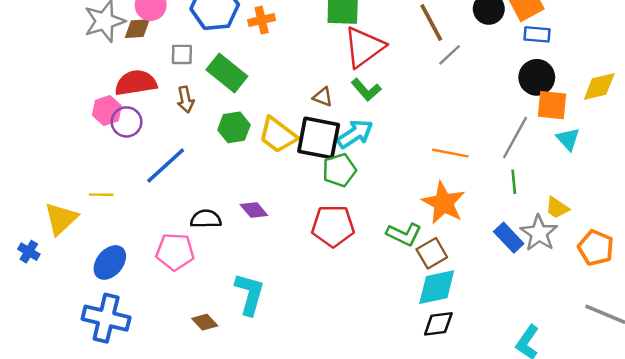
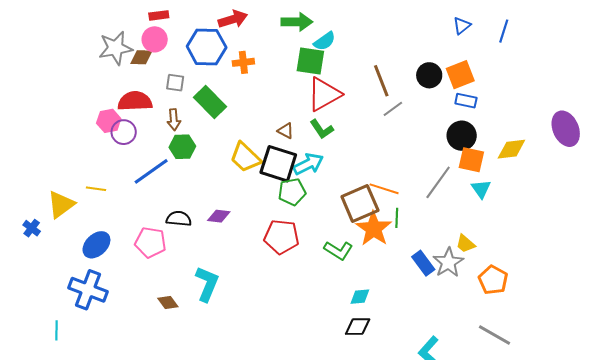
green hexagon: (234, 127) -> (182, 147), moved
green line: (514, 182) -> (397, 218), moved
purple diamond: (254, 210) -> (219, 216), turned -50
brown square: (432, 253) -> (360, 204), moved, size x1.5
cyan diamond: (437, 287) -> (360, 297), size x0.6

